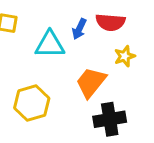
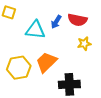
orange trapezoid: (91, 82) -> (46, 62), moved

